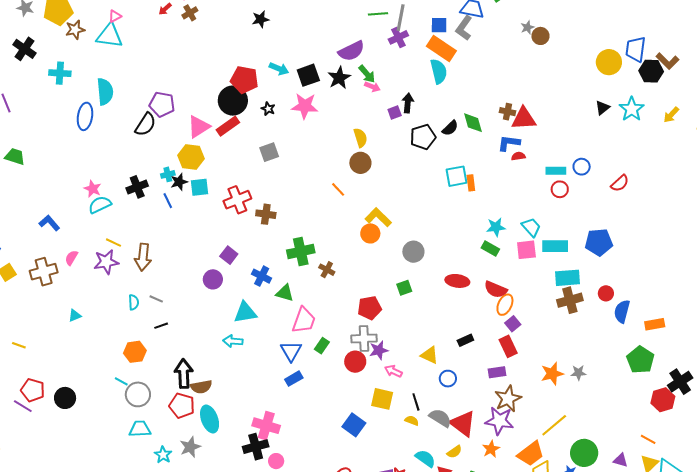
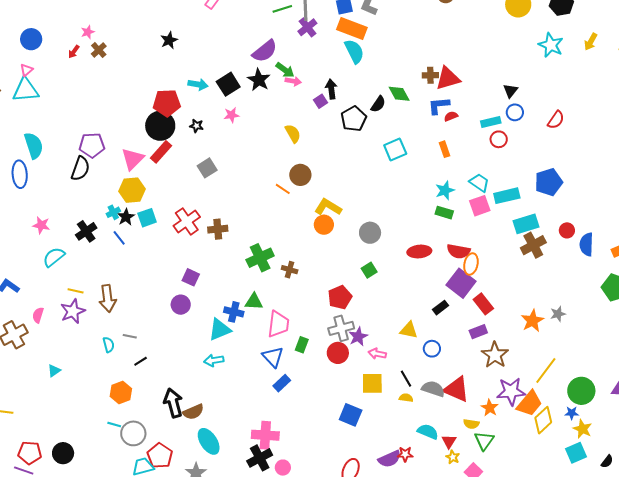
pink star: (305, 106) -> (231, 115), size x0.6
black triangle: (603, 108) -> (511, 91), moved
brown circle: (360, 163) -> (300, 175), moved
orange rectangle: (471, 183) -> (444, 149), moved
pink star: (93, 189) -> (41, 225), moved
blue cross: (262, 276) -> (234, 312), moved
purple square: (513, 324) -> (461, 283), moved, size x1.8
red pentagon: (182, 406) -> (160, 456), moved, turned 30
purple star: (499, 421) -> (511, 391), moved
yellow semicircle: (454, 452) -> (471, 424), moved, turned 56

